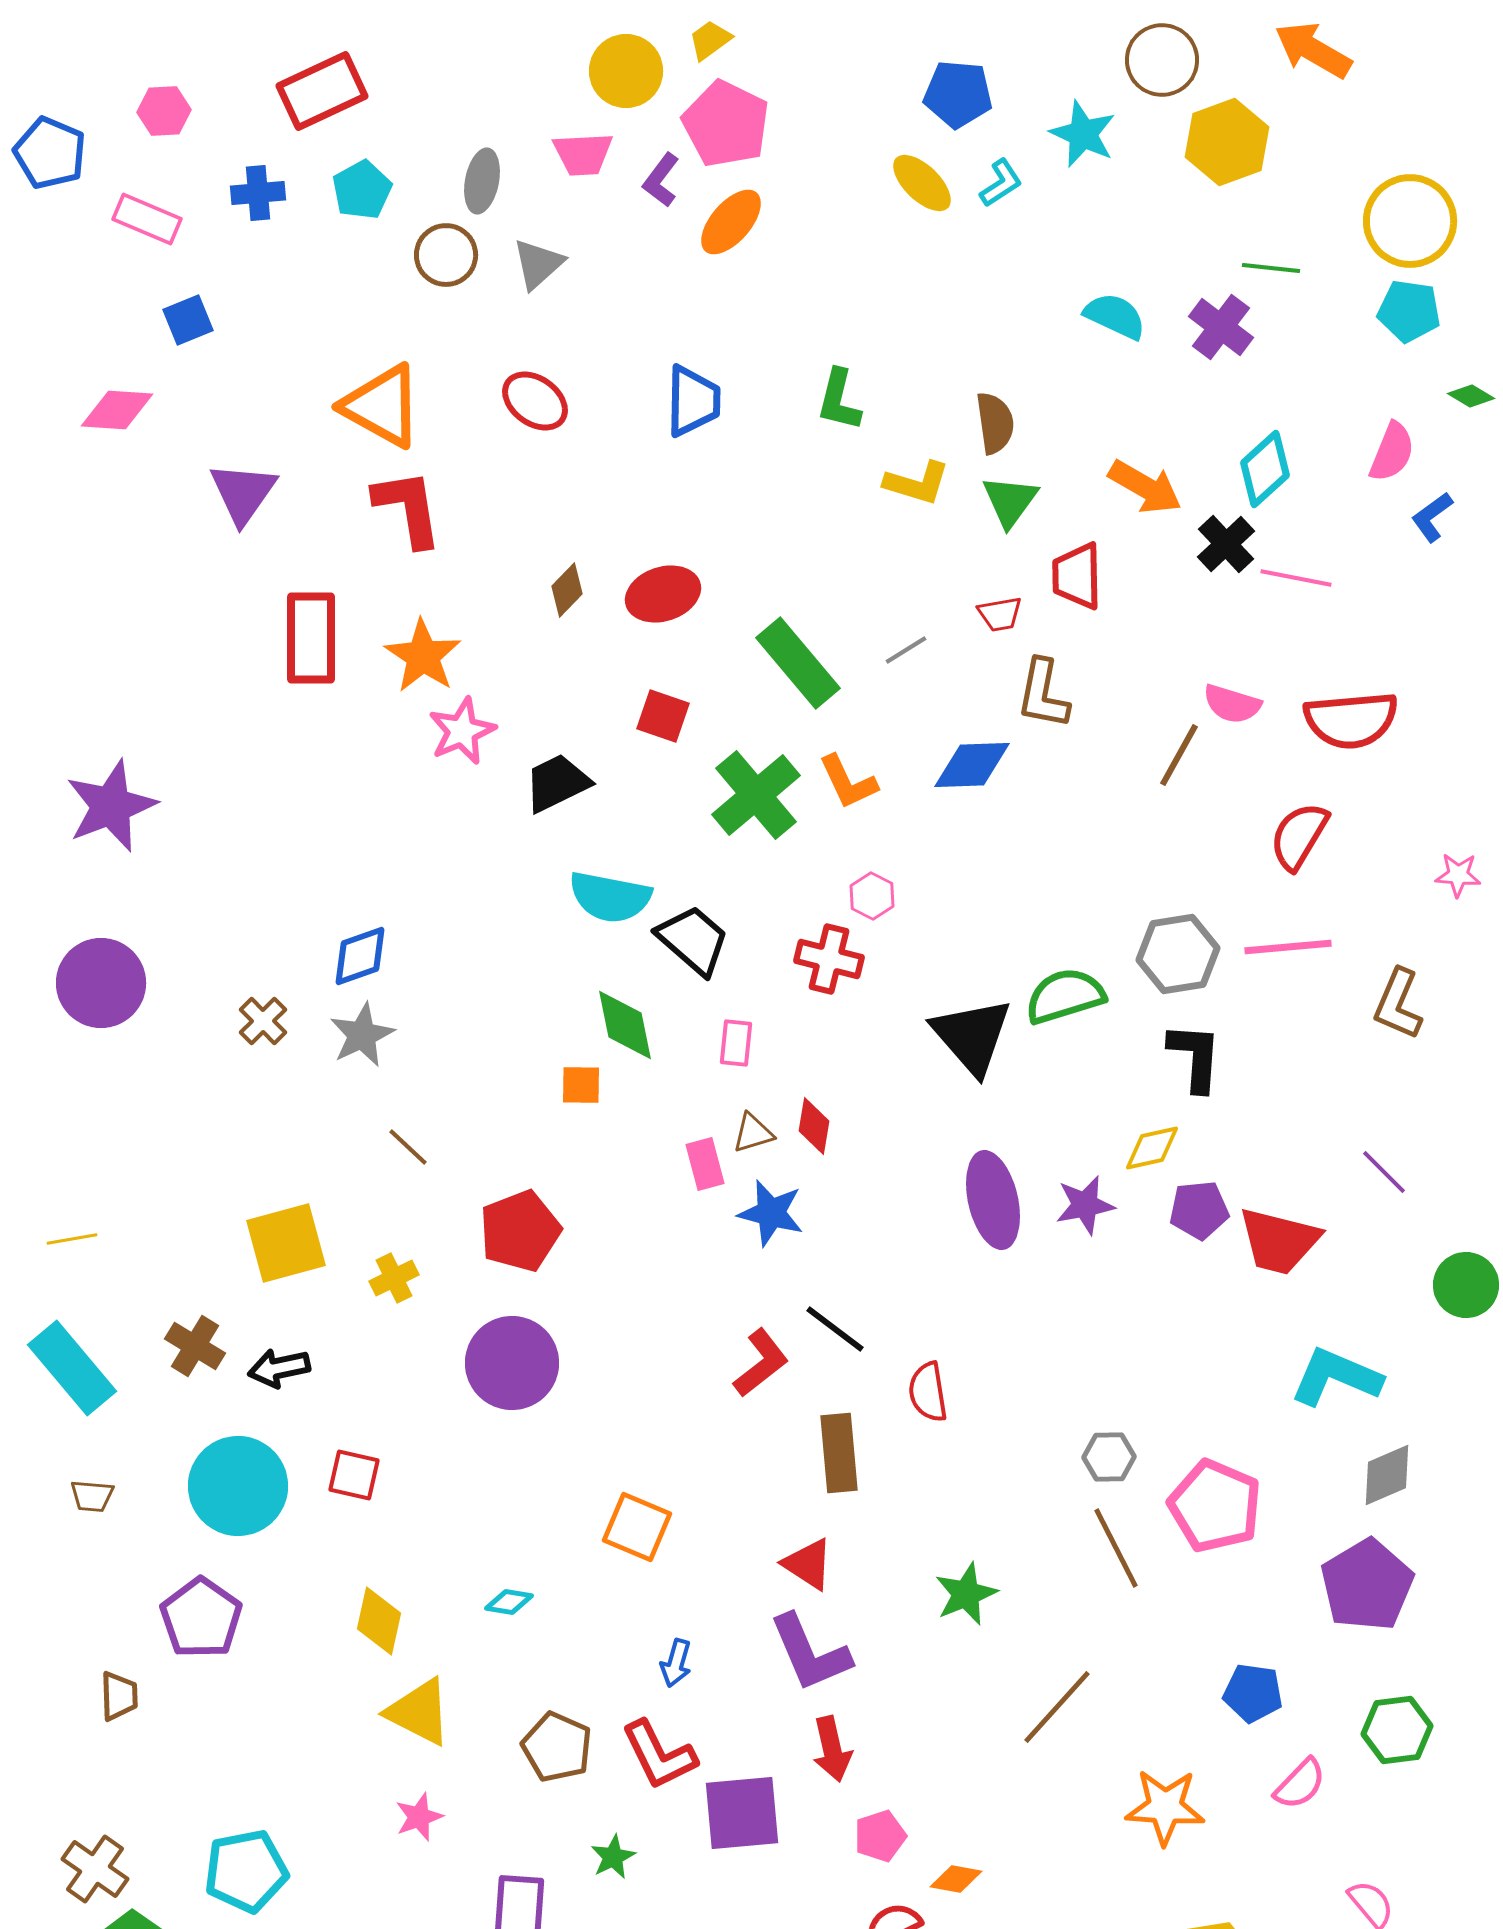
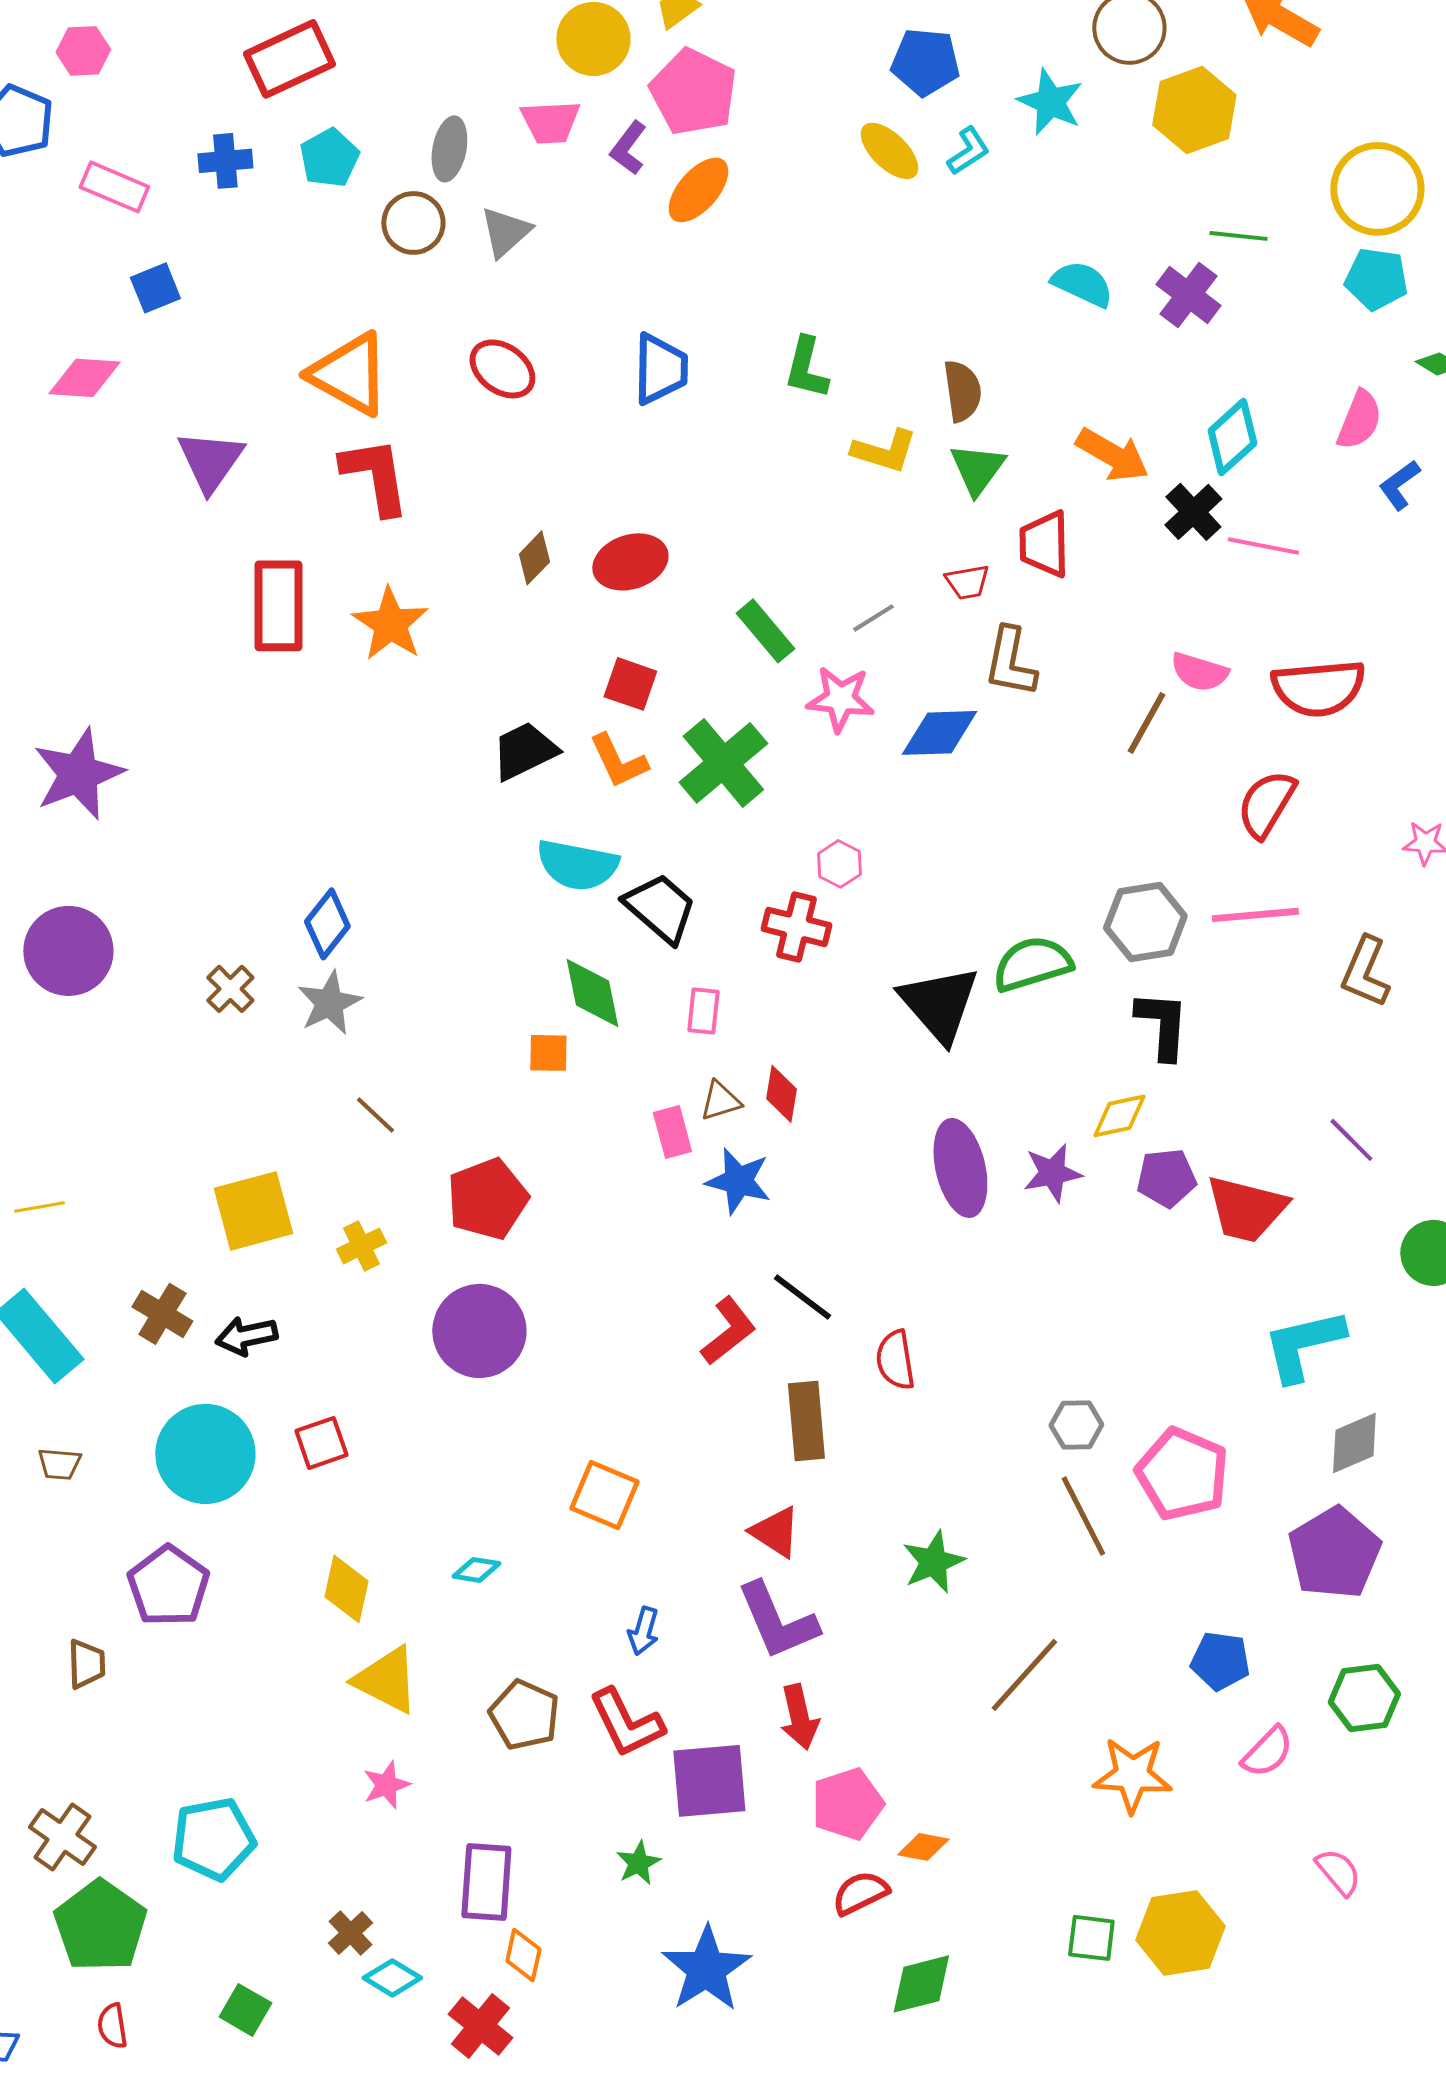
pink hexagon: (164, 111) -> (83, 51), moved
green rectangle: (798, 663) -> (765, 631), size x0.7
pink star: (462, 731) -> (840, 699), moved, turned 30
orange L-shape: (848, 782) -> (618, 761), moved
blue diamond: (360, 956) -> (327, 924), turned -32
cyan L-shape: (1336, 1377) -> (1303, 1345), turned -36
red square: (354, 1475) -> (321, 1443), turned -32
pink pentagon: (880, 1836) -> (847, 1804), size x1.4
green star: (613, 1857) -> (638, 1863), moved

